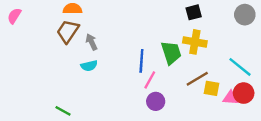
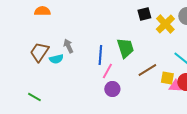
brown trapezoid: (68, 31) -> (39, 52), moved
gray arrow: (91, 42) -> (68, 46), moved
yellow cross: (195, 42) -> (165, 24), moved, turned 36
yellow square: (212, 88) -> (167, 78), moved

